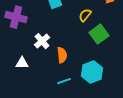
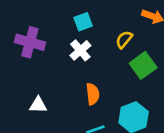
white cross: (42, 41) -> (80, 50), moved

